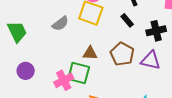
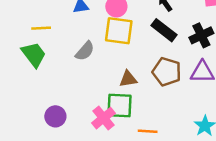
black rectangle: (127, 20) -> (164, 30), size x1.5
green trapezoid: (17, 32) -> (34, 55), moved

